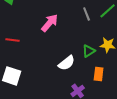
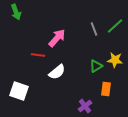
red line: (13, 40) -> (38, 55), moved
white semicircle: (67, 63) -> (57, 72), moved

